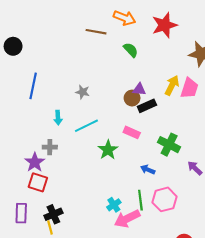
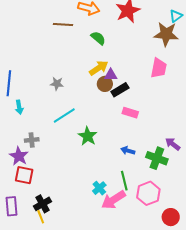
yellow arrow: (172, 85) -> (99, 68), moved, turned 36
cyan arrow: (58, 118) -> (19, 107), moved
pink rectangle: (132, 132) -> (130, 113), moved
green cross: (169, 145) -> (157, 158), moved
pink hexagon: (165, 199) -> (148, 193), moved

